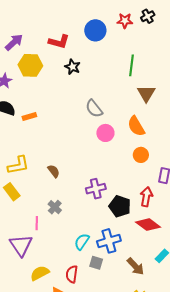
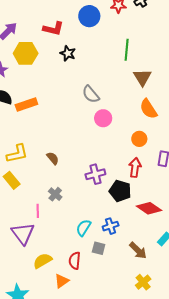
orange rectangle: (29, 116) -> (26, 105), size x1.5
orange semicircle: (136, 126) -> (148, 109), moved
red arrow: (146, 197) -> (135, 167), moved
blue cross: (109, 241) -> (111, 226), size x0.7

